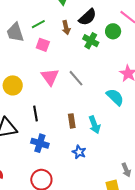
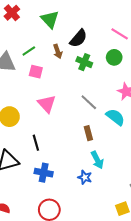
green circle: (113, 31) -> (114, 57), moved
gray line: (76, 78) -> (89, 102), moved
brown rectangle: (72, 121) -> (88, 133), moved
cyan arrow: (95, 125) -> (97, 160), moved

